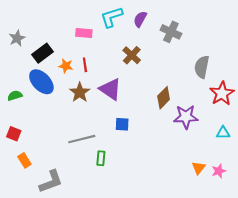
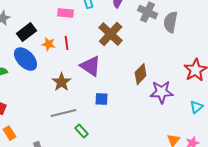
brown cross: (132, 55) -> (111, 34), size x1.4
gray semicircle: (202, 67) -> (171, 22), moved
brown star: (80, 92) -> (62, 82), moved
cyan triangle: (223, 133) -> (197, 107), turned -40
green rectangle: (101, 158) -> (82, 131), turned -48

